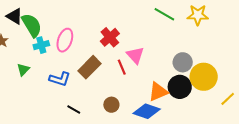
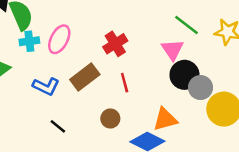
pink triangle: (135, 55) -> (172, 50), moved
black circle: (180, 87) -> (184, 75), moved
brown circle: (111, 105) -> (110, 118), moved

